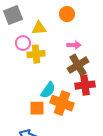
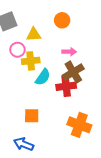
red cross: (85, 85) -> (66, 86), moved
cyan semicircle: (48, 90) -> (43, 77), moved
orange cross: (62, 103) -> (79, 125), moved

